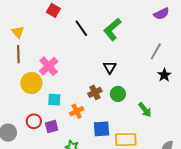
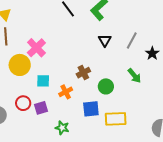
gray line: (156, 51) -> (132, 40), moved
black triangle: (110, 67) -> (105, 40), moved
green circle: (118, 94) -> (106, 86), moved
green arrow: (145, 110) -> (134, 76), moved

